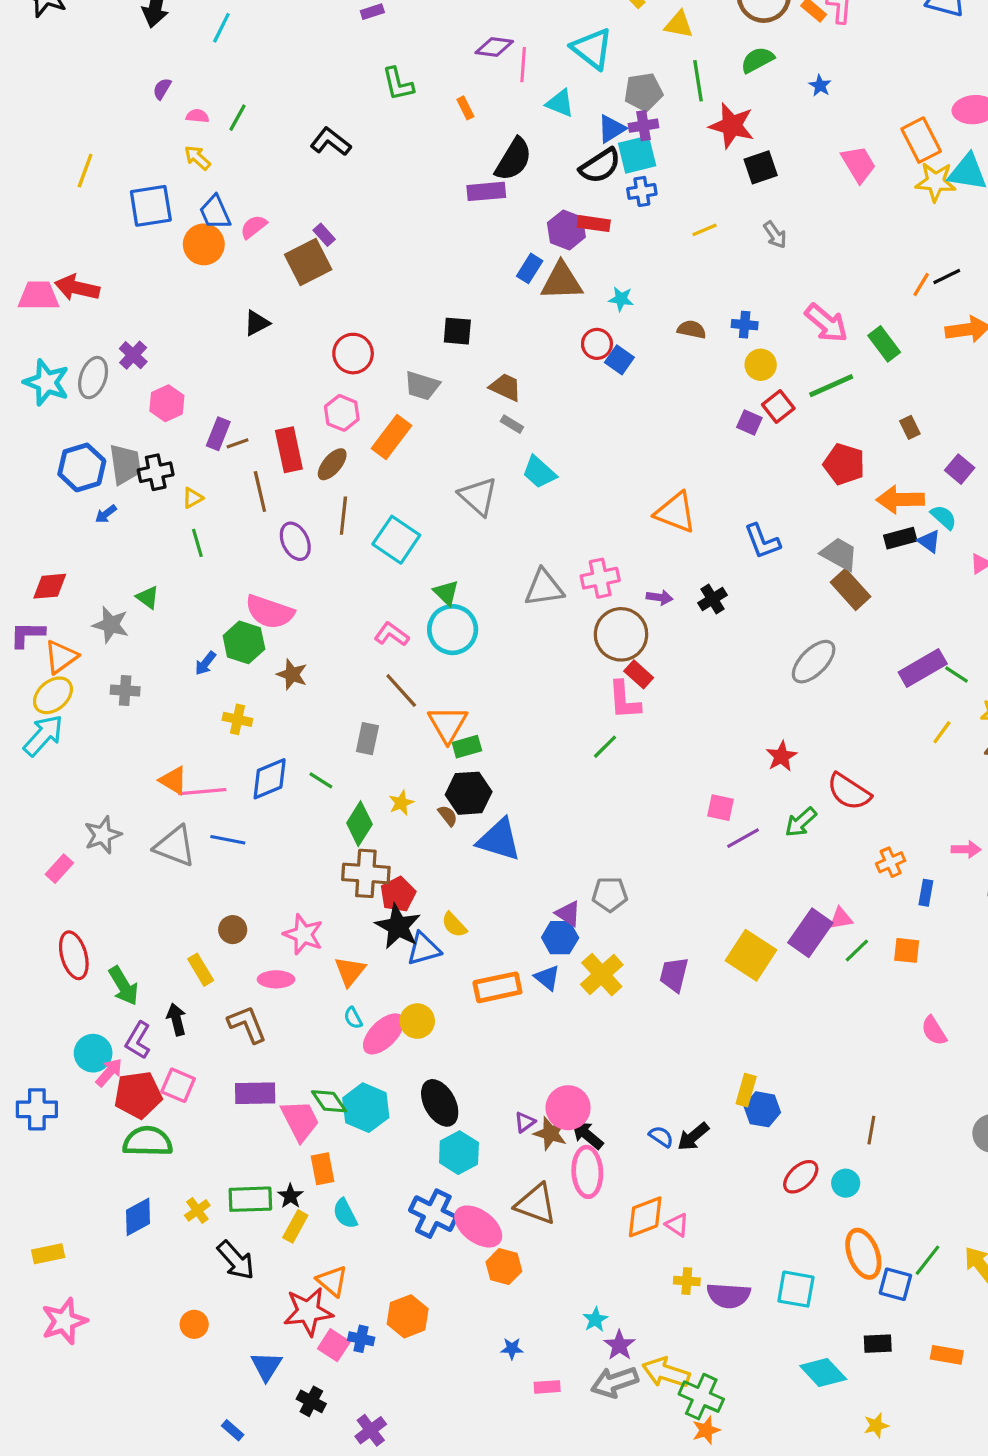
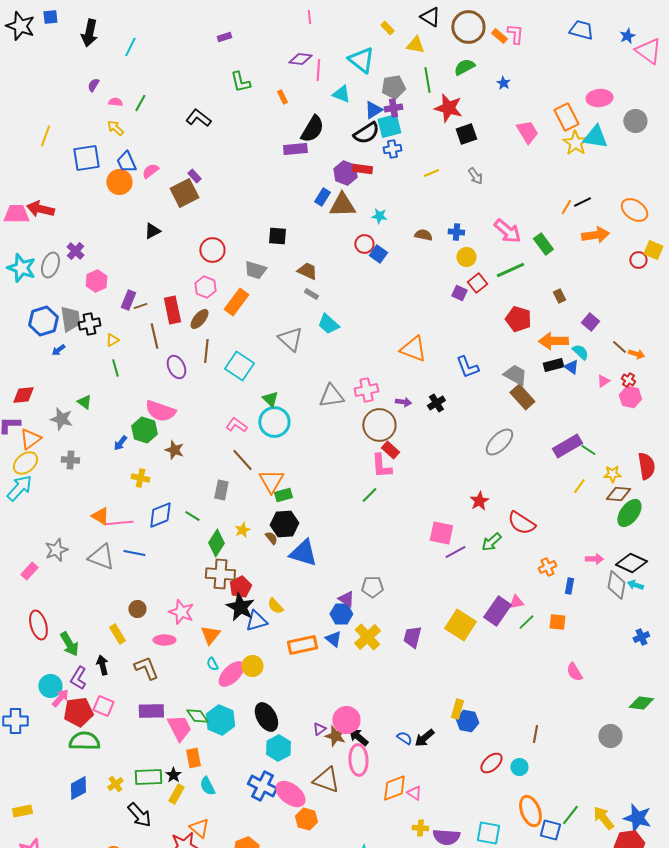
yellow star: (936, 182) -> (575, 143), turned 30
pink square: (721, 808) -> (441, 533), size x1.4

